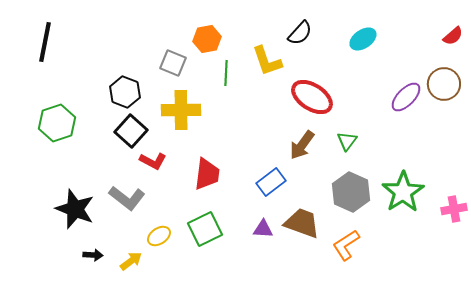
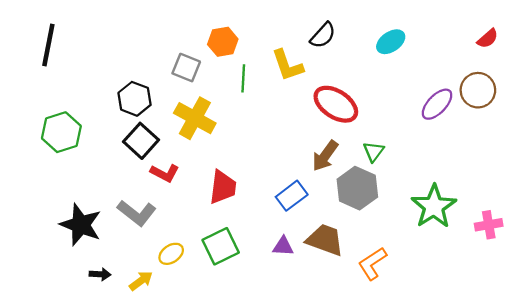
yellow cross: (181, 110) -> (195, 118), turned 30
gray hexagon: (351, 192) -> (357, 188), moved

